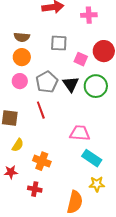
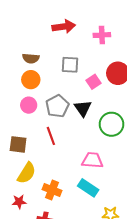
pink square: (81, 59) -> (93, 82), turned 32
green circle: (96, 86) -> (111, 124), moved
yellow semicircle: (18, 145) -> (27, 173), size x1.5
cyan rectangle: (92, 158) -> (88, 188), moved

